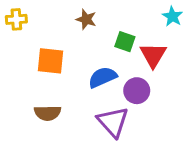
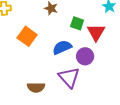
orange square: (51, 61) -> (27, 36), turned 30
brown semicircle: (48, 113) -> (36, 87), moved

